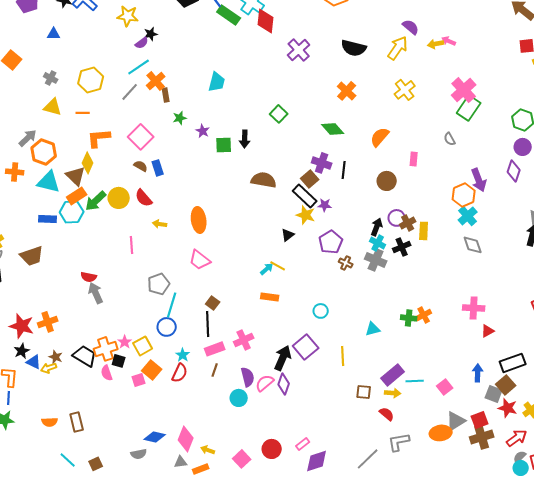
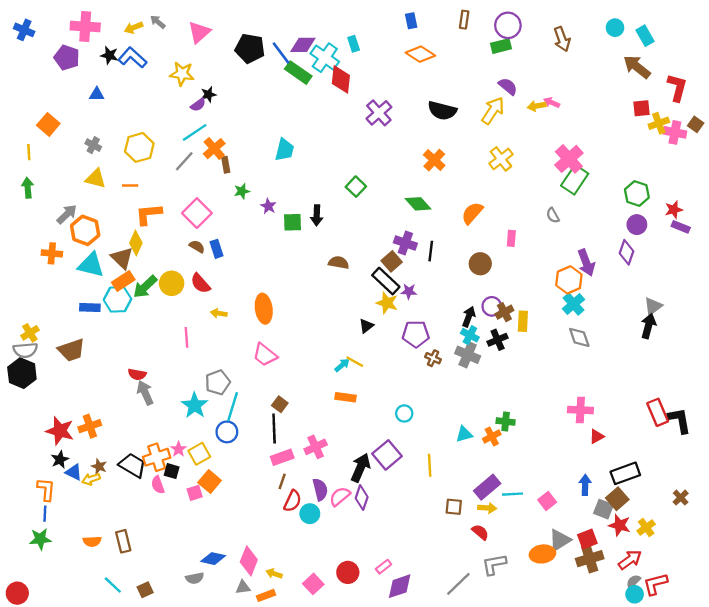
brown semicircle: (264, 180) -> (339, 263), size x0.7
purple pentagon: (331, 242) -> (416, 334), turned 30
orange cross: (424, 315) -> (492, 436), moved
cyan star: (183, 355) -> (195, 405), moved, size x1.6
red semicircle: (180, 373) -> (293, 501), moved

